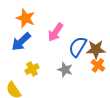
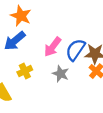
pink arrow: (56, 32) -> (53, 47), moved

